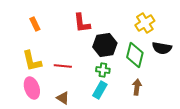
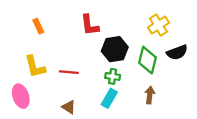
black semicircle: (162, 48) -> (177, 52), turned -30
pink ellipse: (32, 88) -> (21, 96), moved

